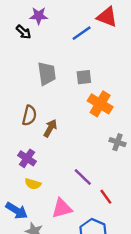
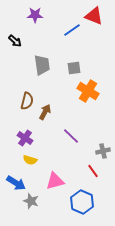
black arrow: (24, 32) -> (15, 41), moved
gray cross: (118, 142) -> (103, 151), moved, turned -32
purple line: (83, 177) -> (71, 136), moved

